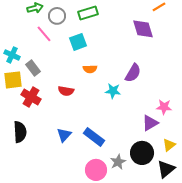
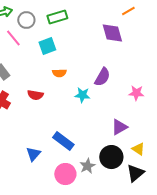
pink star: (164, 107) -> (136, 93), moved
blue triangle: (64, 135) -> (33, 154), moved
yellow triangle: (169, 145) -> (138, 149), turned -48

